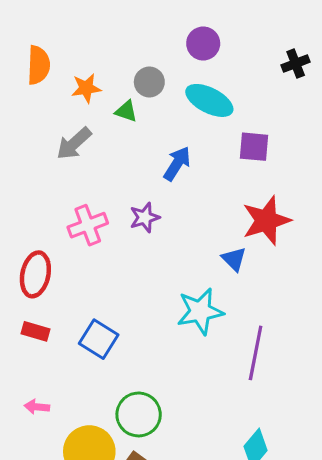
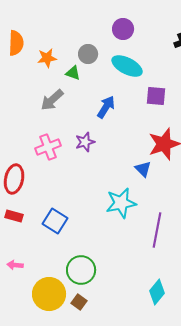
gray arrow: (74, 144) -> (52, 100), moved

